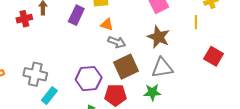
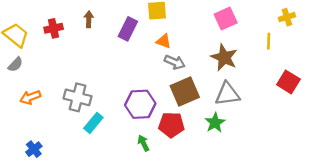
red cross: (24, 19) -> (54, 28), moved
green star: (152, 92) -> (215, 123), turned -30

